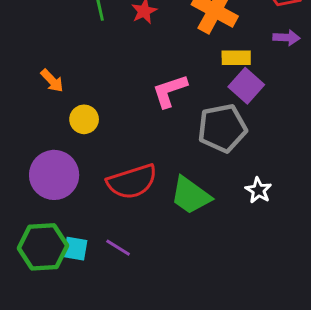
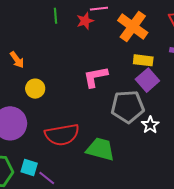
white star: (258, 190) -> (150, 125), moved
green trapezoid: (191, 195) -> (100, 149), turned 152
cyan square: (75, 249) -> (29, 167), moved

